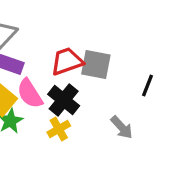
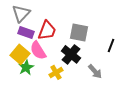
red trapezoid: (67, 61) -> (47, 30), moved, turned 130
black cross: (64, 100) -> (71, 54), moved

